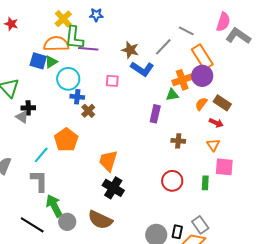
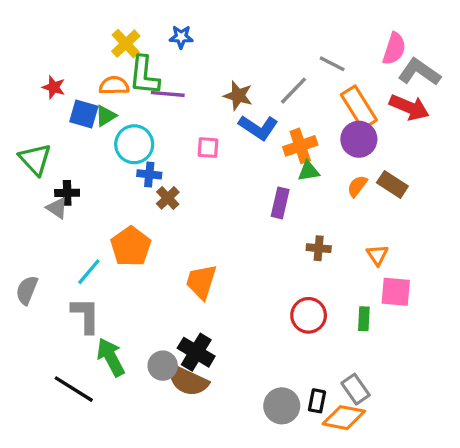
red star: (11, 24) -> (54, 87), moved
orange semicircle: (56, 44) -> (114, 86), size x0.7
orange cross: (182, 80) -> (300, 146), moved
red arrow: (216, 123) -> (409, 107), moved, size x1.6
black cross: (113, 188) -> (196, 352), moved
gray circle: (67, 222) -> (163, 366), moved

